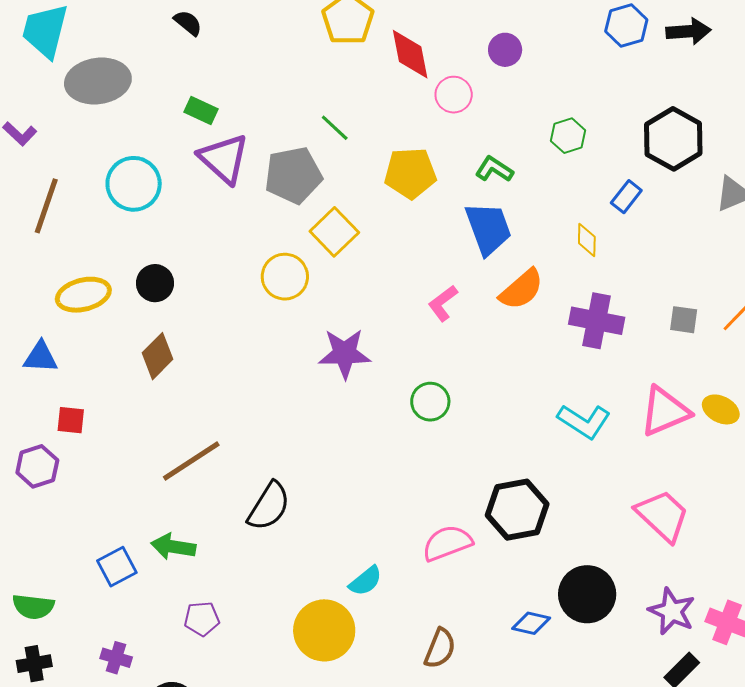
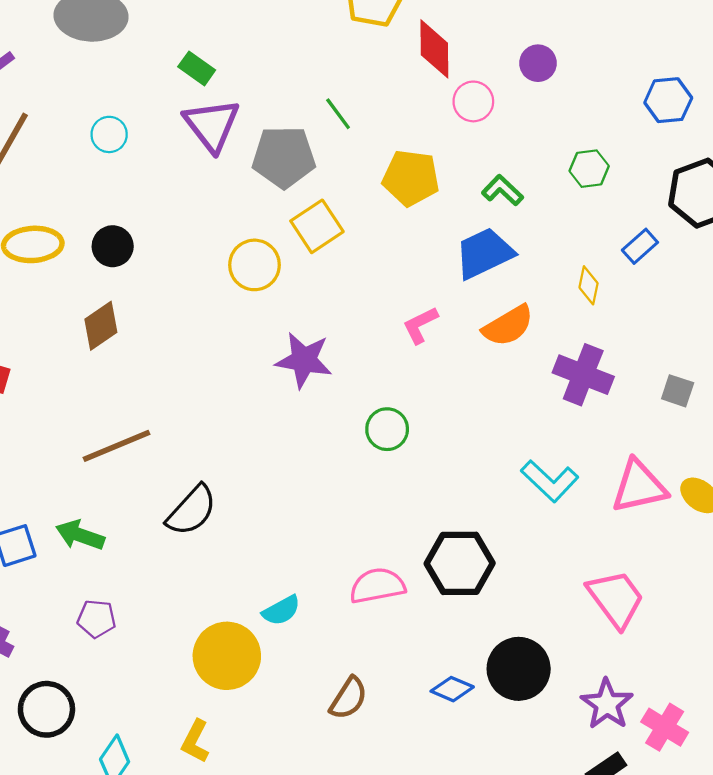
blue hexagon: (626, 26) -> (668, 100), moved
cyan circle: (134, 184) -> (109, 134), size x0.6
blue trapezoid: (488, 228) -> (484, 253), turned -106

